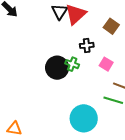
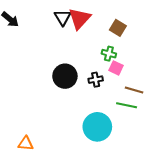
black cross: (87, 45) -> (96, 80), moved
green cross: (72, 64) -> (109, 54), moved

